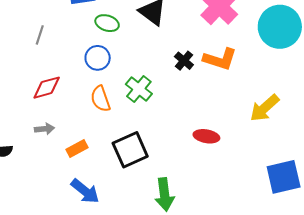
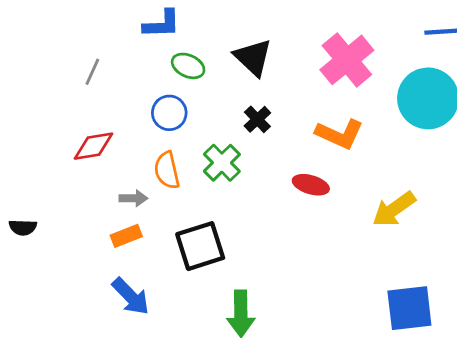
black cross: (184, 61) -> (257, 119), moved
gray arrow: (44, 129) -> (133, 198), moved
red ellipse: (206, 136) -> (311, 185), moved

